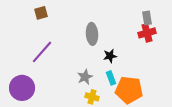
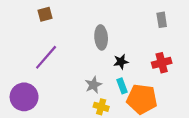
red cross: (147, 33) -> (162, 63), moved

